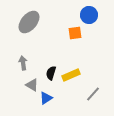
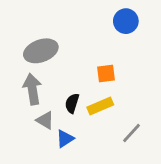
gray ellipse: (29, 22) -> (41, 51), moved, turned 30
orange square: (75, 33) -> (106, 74), moved
gray arrow: (23, 63) -> (32, 89), size x1.5

